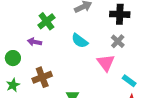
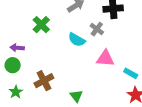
gray cross: (118, 41) -> (97, 29), moved
purple arrow: (35, 42) -> (17, 48), moved
pink triangle: (106, 63) -> (105, 58), turned -42

